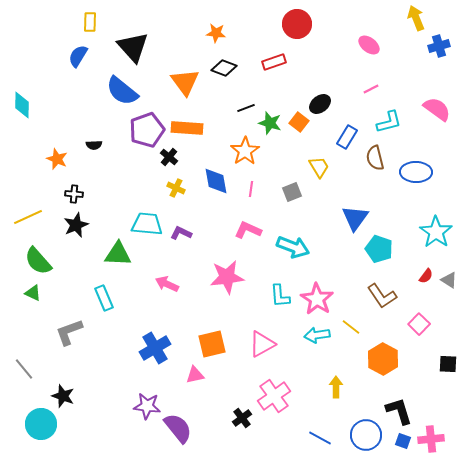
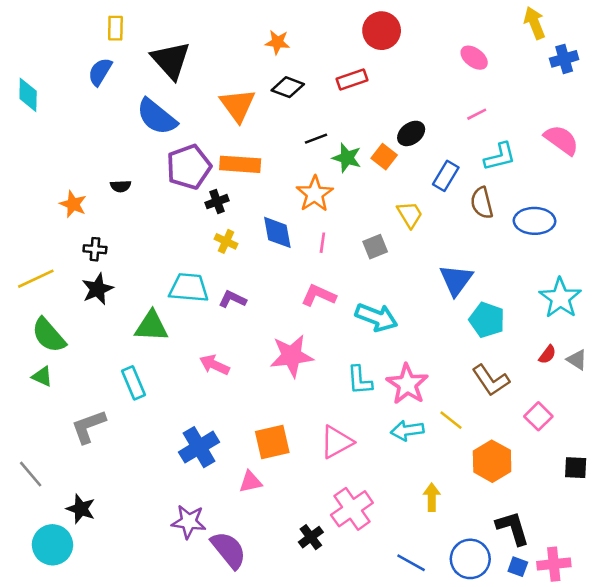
cyan diamond: (22, 105) -> (28, 95), moved
black cross: (169, 157) -> (217, 202), turned 30

